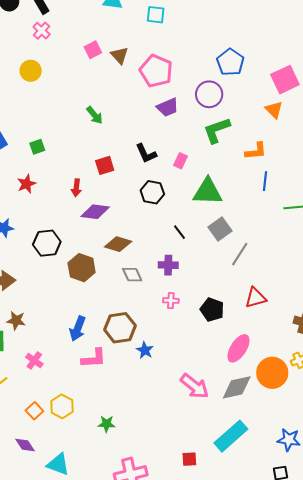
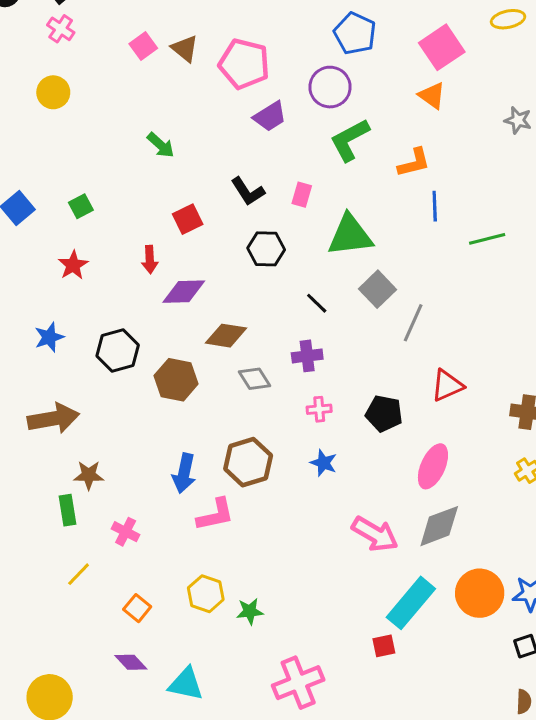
blue star: (145, 350) -> (324, 463), moved
orange circle: (272, 373) -> (480, 593), moved
yellow hexagon: (62, 406) -> (206, 594), moved
cyan rectangle: (231, 436) -> (411, 603), moved

